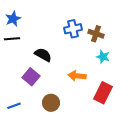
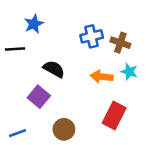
blue star: (13, 19) -> (34, 24), moved
orange arrow: (77, 76) -> (102, 77), moved
red rectangle: (103, 93) -> (114, 116), moved

